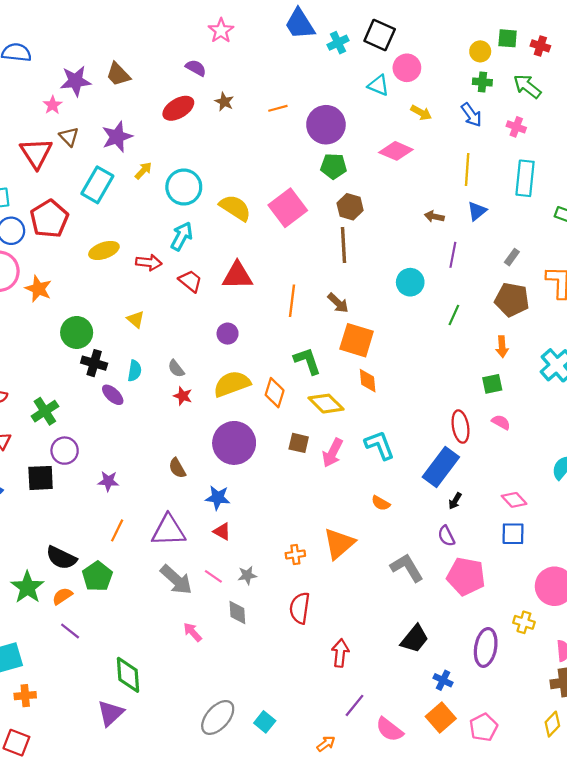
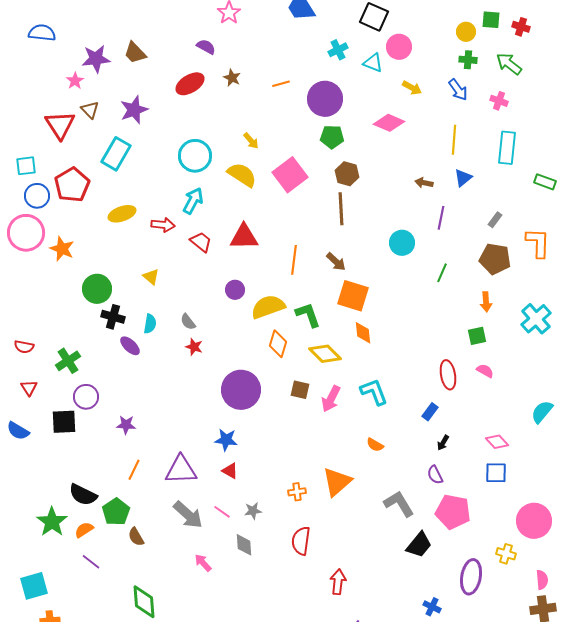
cyan cross: (338, 43) -> (338, 50), moved
yellow arrow: (143, 171) -> (251, 141), moved, turned 96
yellow semicircle: (232, 384) -> (268, 307), moved
blue rectangle: (441, 467) -> (430, 412), size x0.5
brown semicircle: (177, 468) -> (136, 537), moved
black trapezoid: (415, 639) -> (419, 545), moved

